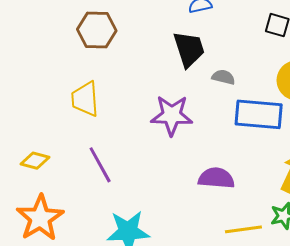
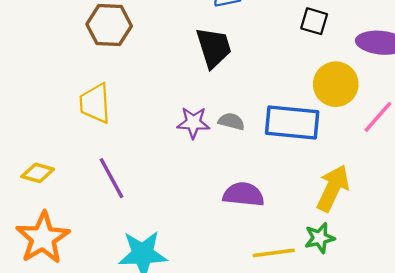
gray semicircle: (223, 77) -> (231, 121), moved
purple star: (172, 115) -> (193, 123), size x0.7

